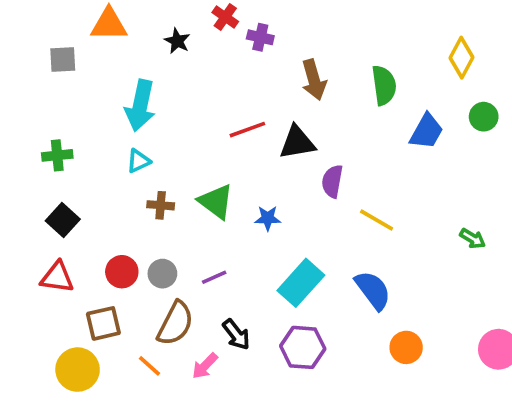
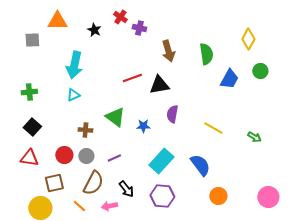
purple semicircle: (332, 181) -> (172, 114), moved
brown cross: (161, 205) -> (85, 130), moved
yellow line: (377, 220) -> (213, 128), moved
pink arrow: (205, 366) -> (109, 206), turned 35

